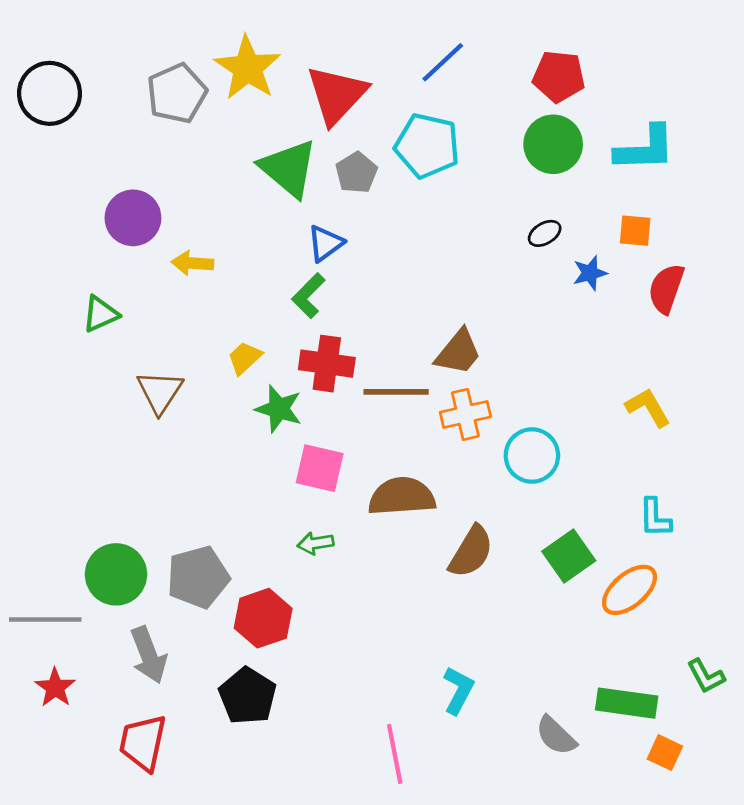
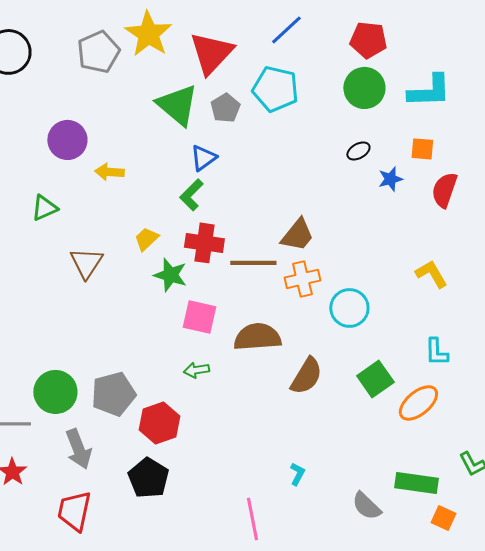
cyan L-shape: (458, 690) -> (297, 474), size x0.7

